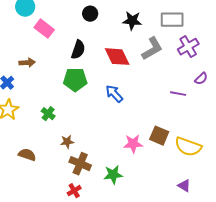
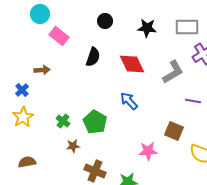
gray L-shape: (152, 49) -> (173, 72), moved
green pentagon: (75, 80) -> (95, 122), moved, turned 30
brown square: (159, 136) -> (174, 131), moved
brown star: (67, 142) -> (73, 146), moved
brown semicircle: (27, 155) -> (27, 162), moved, turned -30

